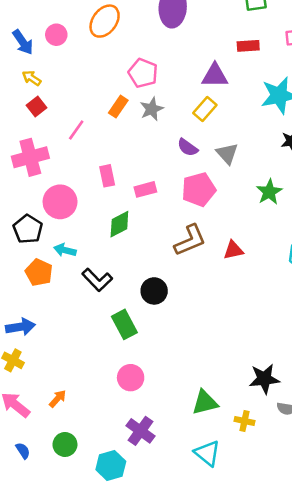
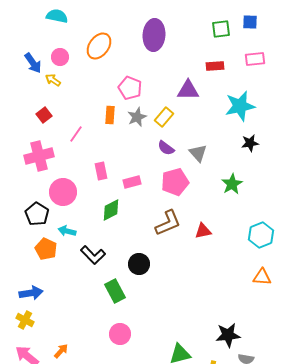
yellow arrow: (32, 78) -> (53, 80), moved
orange rectangle: (118, 107) -> (110, 115), turned -30
yellow rectangle: (205, 109) -> (164, 117), moved

